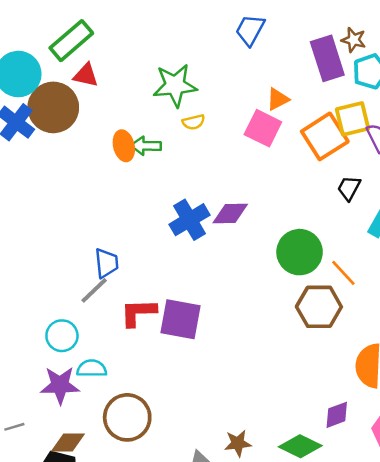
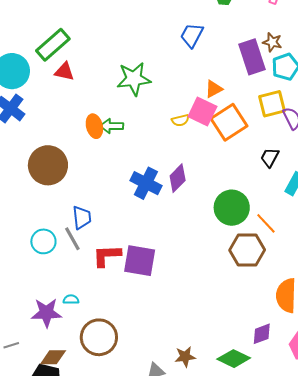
brown circle: (53, 107) -> (48, 165), moved
yellow semicircle: (194, 122) -> (180, 120), moved
orange square: (325, 136) -> (229, 122), moved
purple diamond: (230, 214) -> (178, 178), turned -44
blue cross: (189, 220) -> (146, 183), turned -32
gray line: (94, 290) -> (72, 239), turned -75
cyan circle: (62, 336) -> (43, 241), moved
cyan semicircle: (92, 368) -> (71, 299), size x0.7

